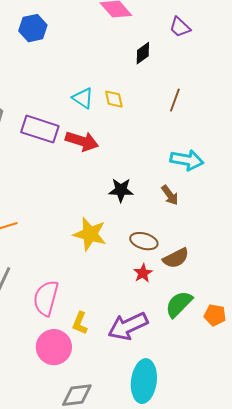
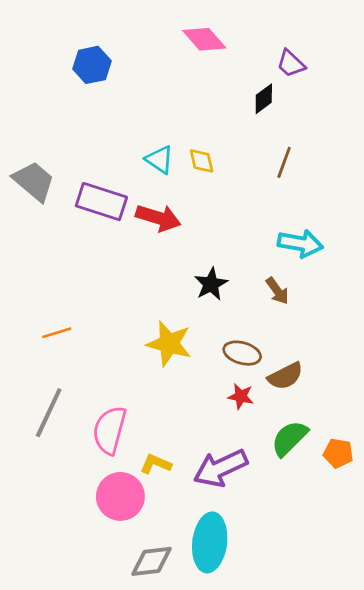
black diamond: (143, 53) -> (264, 99), moved
black star: (121, 190) -> (211, 284), turned -30
red star: (143, 273) -> (241, 396), turned -30
yellow L-shape: (80, 323) -> (156, 464), turned 90
cyan ellipse: (144, 381) -> (210, 542), moved

